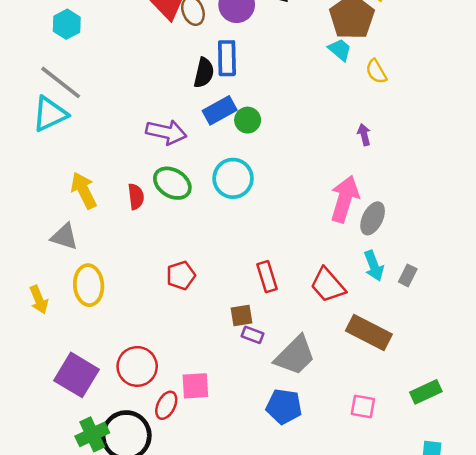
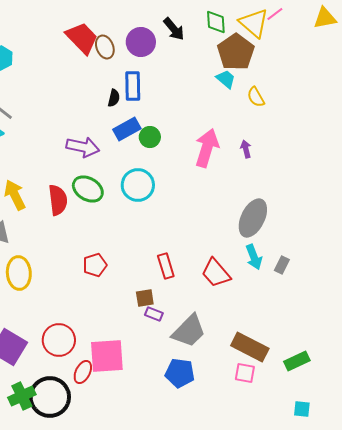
black semicircle: (204, 73) -> (114, 98), size x0.7
red semicircle: (136, 197) -> (58, 200), size x1.4
pink arrow: (345, 199) -> (207, 148), moved
gray ellipse: (373, 218) -> (253, 218), size x1.4
brown rectangle: (369, 332) -> (250, 347), moved
pink square: (195, 386) -> (107, 356), size x1.5

